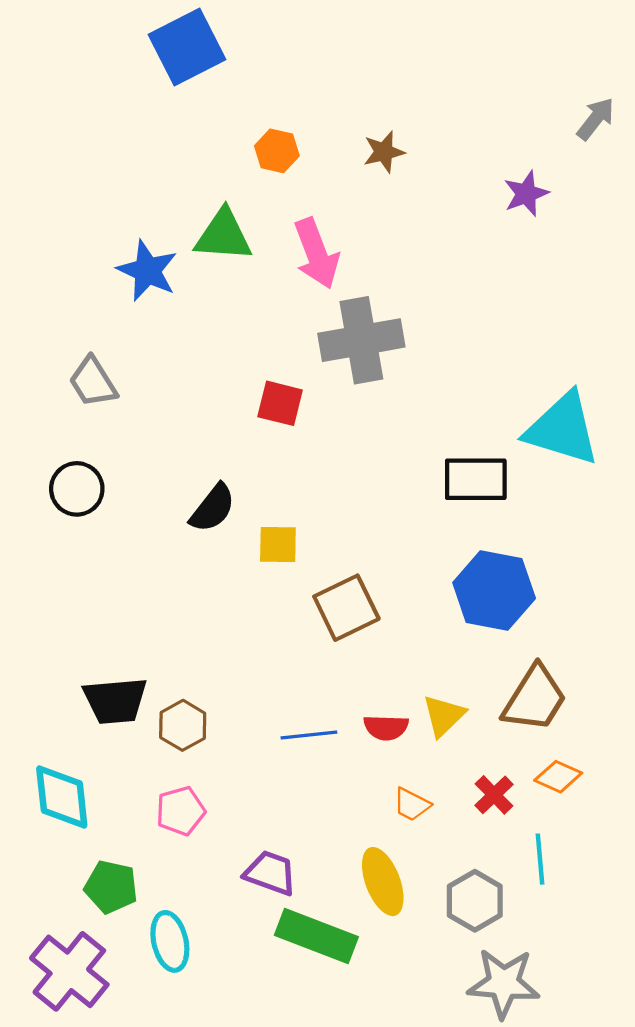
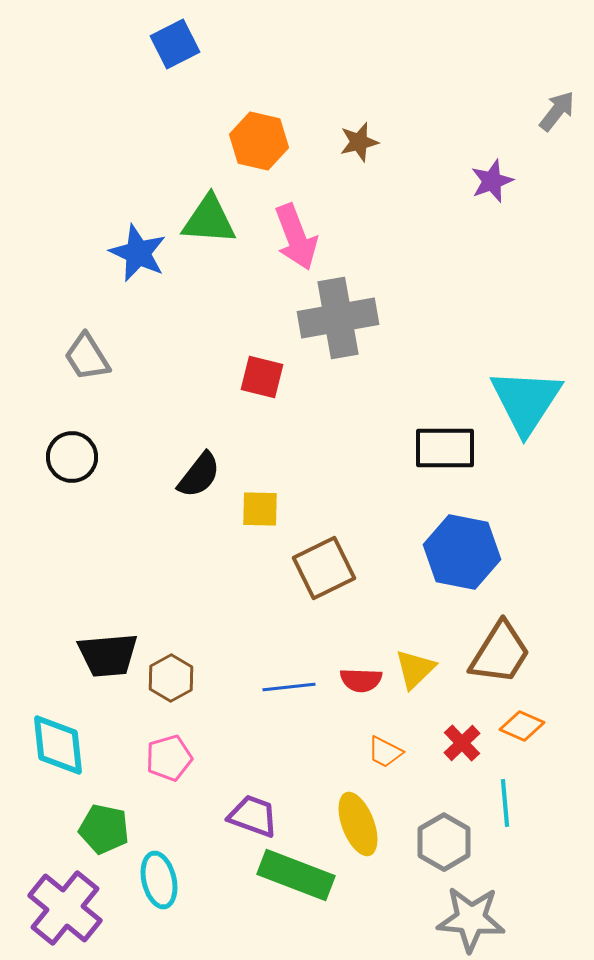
blue square: (187, 47) -> (175, 44), size x0.7
orange hexagon: (277, 151) -> (259, 141), size x1.4
cyan triangle: (562, 429) -> (526, 401), turned 46

